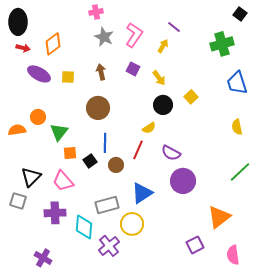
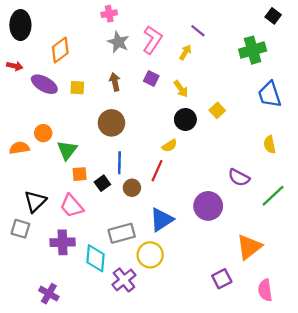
red arrow: (23, 48) -> (15, 66), moved
purple semicircle: (171, 153) -> (239, 177), moved

